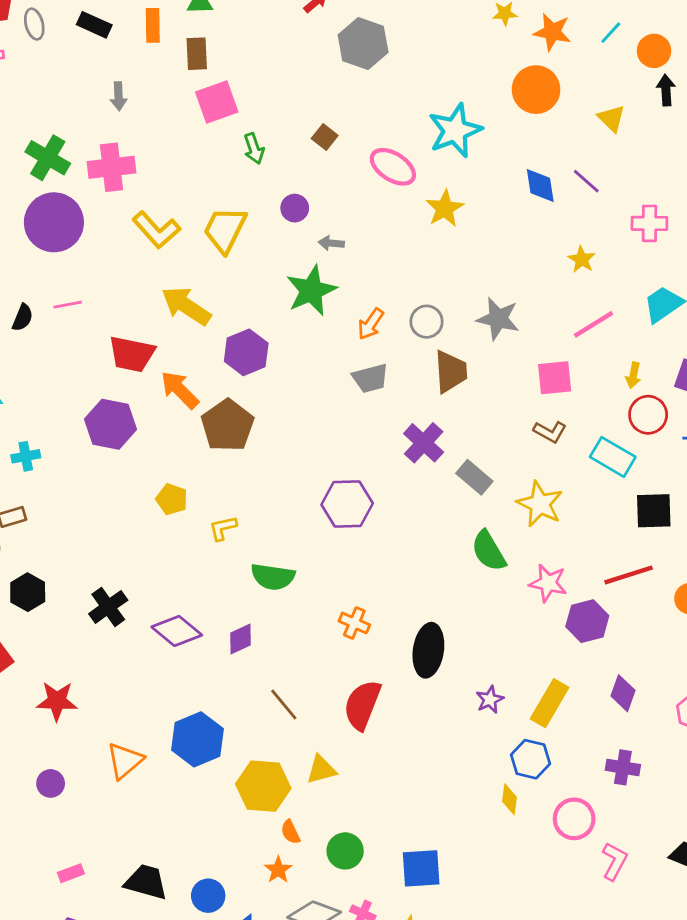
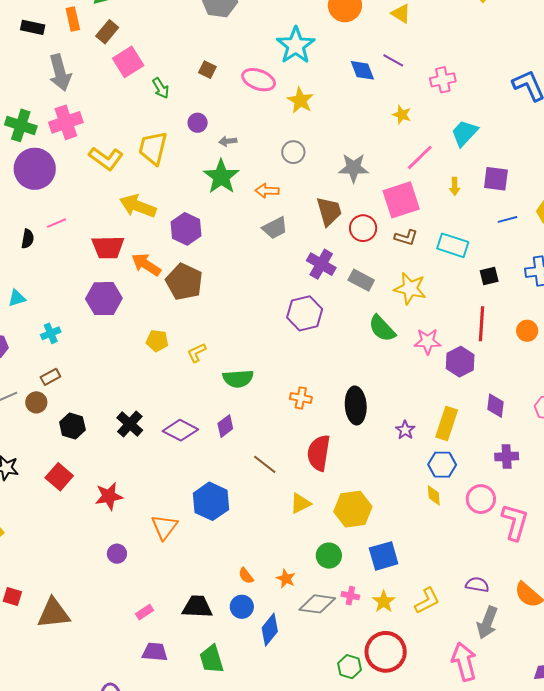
brown rectangle: (197, 54) -> (107, 32), turned 55
gray arrow: (119, 96) -> (60, 73), size x1.8
gray circle: (427, 322) -> (293, 152), moved
orange arrow: (371, 324) -> (267, 191), turned 70
pink square: (555, 378) -> (401, 200), size x1.4
red circle: (648, 415) -> (363, 228), moved
purple hexagon: (347, 504) -> (305, 313), moved
black square: (654, 511) -> (489, 276), size x0.7
red line: (629, 575) -> (481, 324), turned -56
yellow hexagon: (263, 786) -> (353, 509), moved
orange semicircle: (291, 832) -> (246, 576), moved
pink L-shape: (614, 861) -> (515, 522), size x1.4

